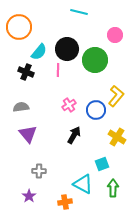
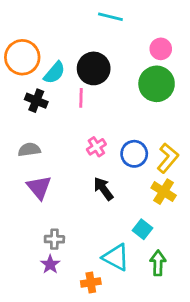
orange circle: (19, 27) -> (22, 57), moved
green circle: (95, 60) -> (157, 84), moved
yellow L-shape: (116, 96) -> (168, 158), moved
black arrow: (74, 135) -> (103, 189), turned -66
cyan square: (102, 164) -> (143, 229), turned -32
purple star: (29, 196) -> (50, 264), moved

